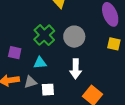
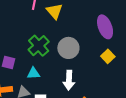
yellow square: (114, 44) -> (108, 56), turned 32

